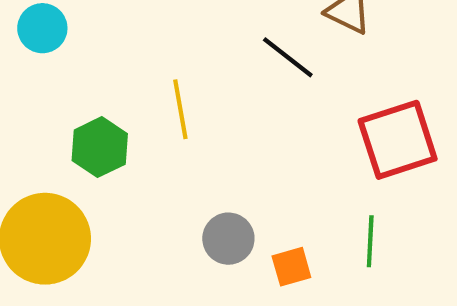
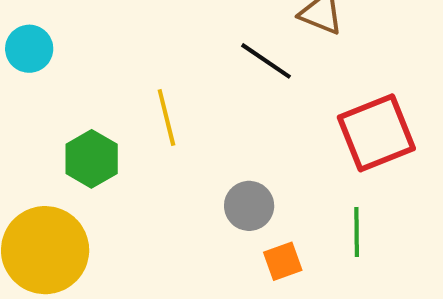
gray circle: (228, 239) -> (249, 206), moved

